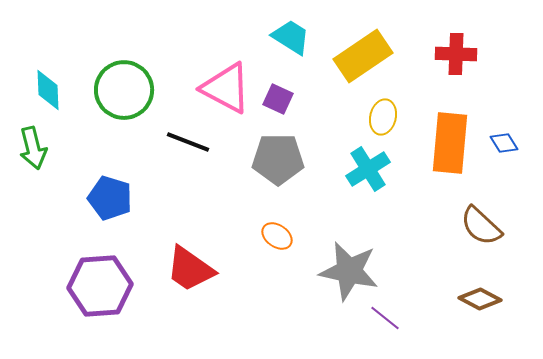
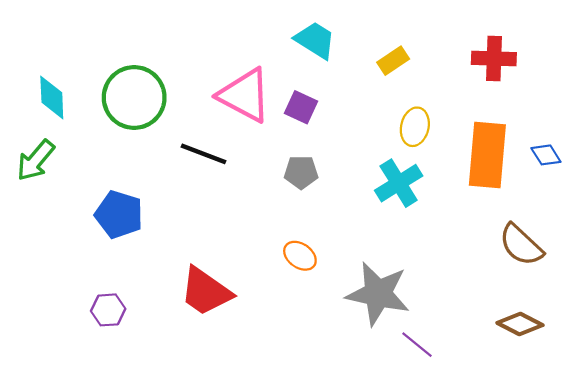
yellow rectangle: (363, 56) -> (393, 61), size x0.5
green arrow: (33, 148) -> (36, 160), turned 54
gray pentagon: (278, 159) -> (301, 172), size x0.6
purple hexagon: (100, 286) -> (108, 310), size x0.5

